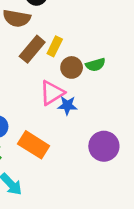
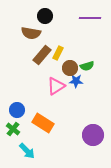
blue star: (67, 105) -> (76, 81), moved
purple circle: (104, 146) -> (93, 135), moved

